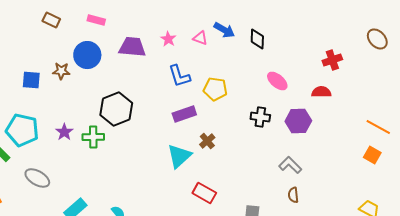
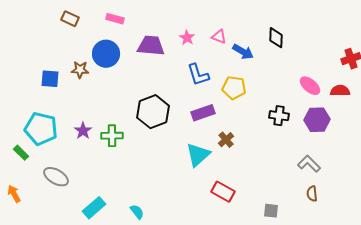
blue arrow: (224, 30) -> (243, 52), moved
pink ellipse: (277, 81) -> (310, 86), moved
black hexagon: (116, 109) -> (153, 112), moved

